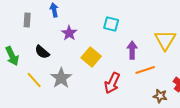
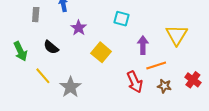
gray star: (61, 78) -> (70, 87), moved
red arrow: (112, 83) -> (135, 82), moved, turned -50
brown star: (160, 96) -> (164, 86), moved

